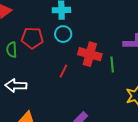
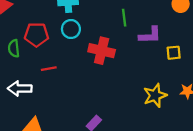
green line: (112, 65) -> (124, 18), moved
red line: (63, 71) -> (49, 69), moved, turned 56

